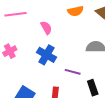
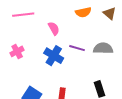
purple line: (73, 72) -> (77, 48), moved

